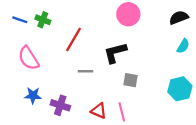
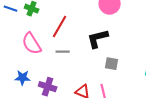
pink semicircle: (29, 58) -> (32, 44), moved
gray line: (86, 71) -> (63, 52), moved

